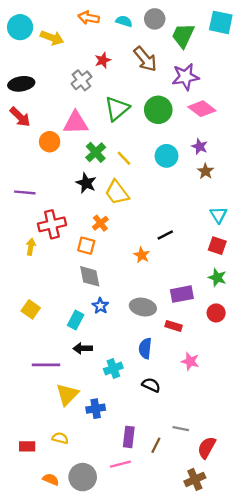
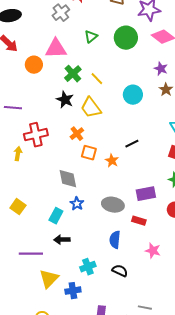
green triangle: (117, 109) -> (91, 37), size x0.6
cyan circle: (167, 156) -> (133, 95), moved
orange square: (86, 246) -> (89, 153), moved
cyan cross: (113, 368) -> (88, 267), moved

